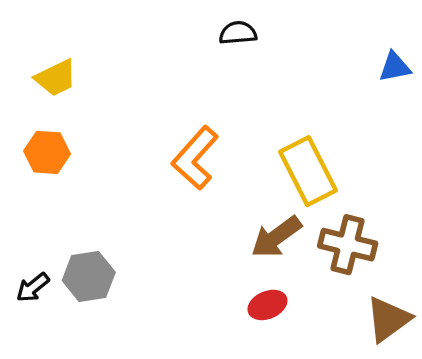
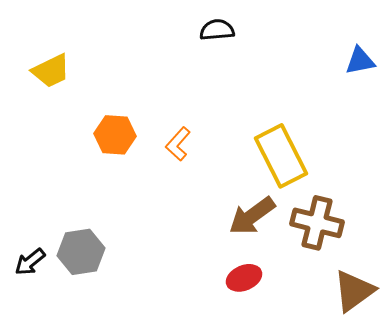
orange hexagon: (47, 152) -> (115, 135), moved
orange L-shape: (195, 158) -> (178, 144), size x0.6

